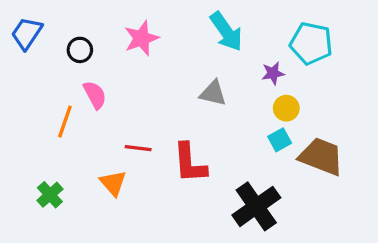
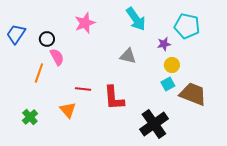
blue trapezoid: (27, 33) -> (16, 34), moved
black circle: (80, 50) -> (47, 39), moved

